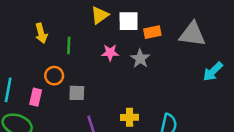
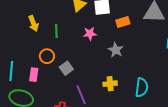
orange rectangle: (152, 32) -> (123, 22), moved
gray star: (140, 59) -> (116, 50), moved
gray square: (77, 93) -> (66, 68), turned -32

